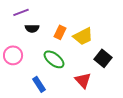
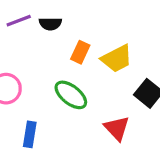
black semicircle: (32, 28) -> (50, 24), moved
blue rectangle: (39, 84) -> (30, 134), moved, turned 42

